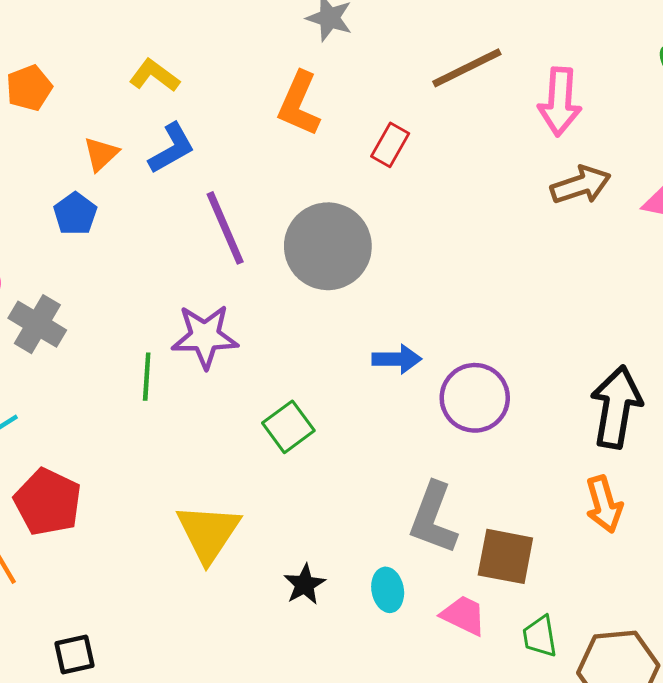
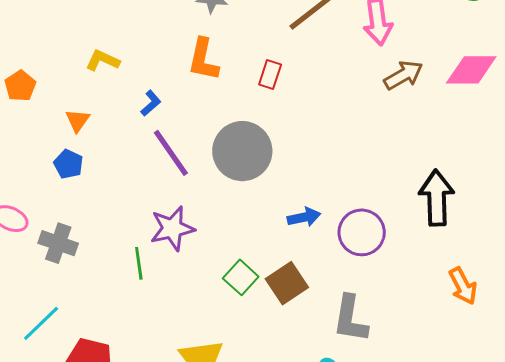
blue L-shape: (172, 148) -> (151, 103), moved, size x0.7
black arrow: (616, 407) -> (437, 198), moved
brown square: (505, 556) -> (287, 283), moved, turned -33

